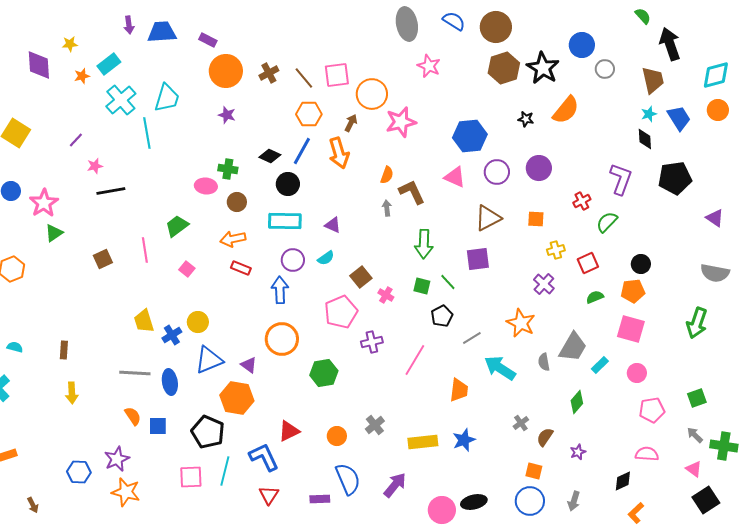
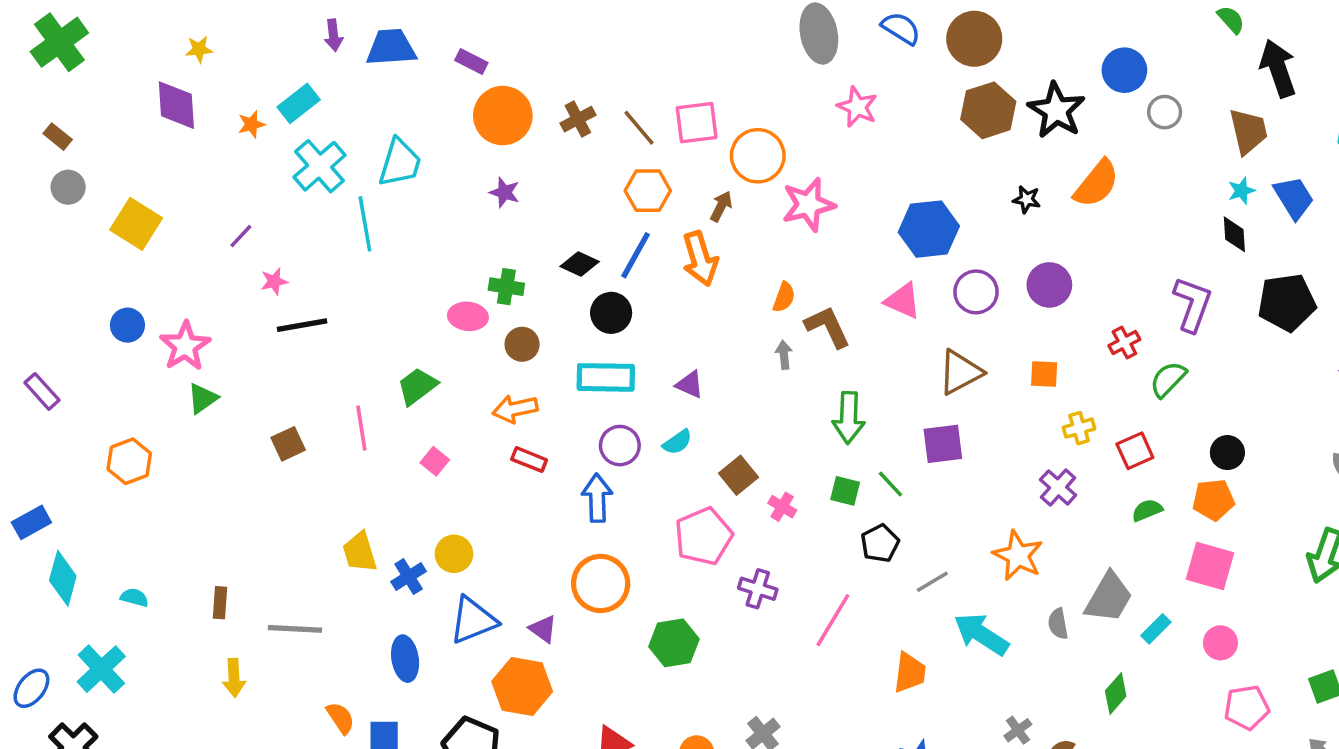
yellow star: (70, 44) -> (199, 49), moved
purple cross: (372, 342) -> (758, 589), turned 30
gray line: (135, 373) -> (295, 629), moved

